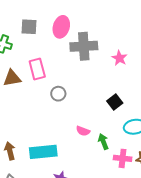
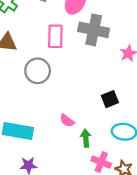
pink rectangle: (37, 69) -> (55, 36), moved
gray circle: (58, 94) -> (38, 71), moved, size x1.5

